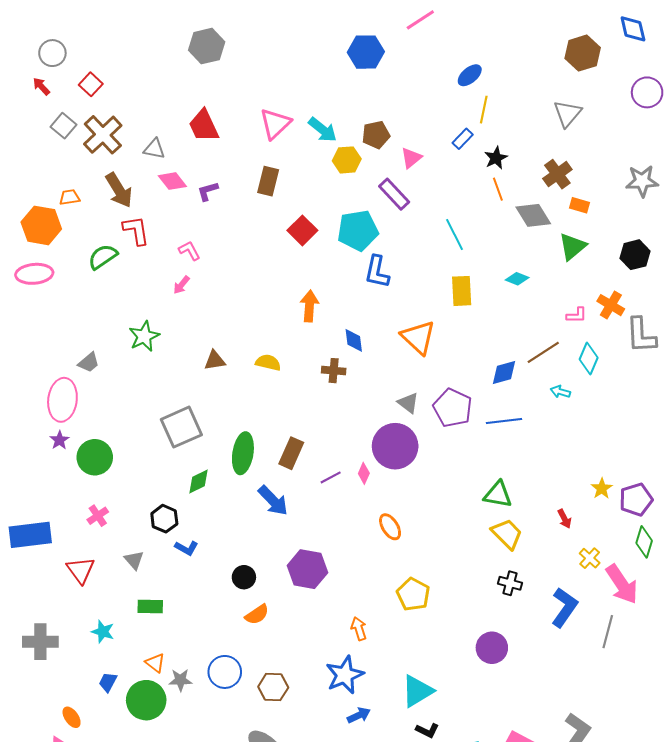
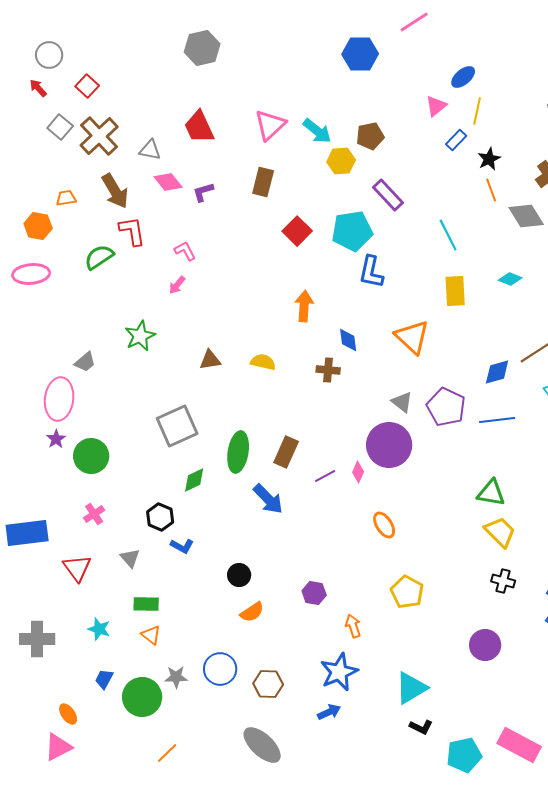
pink triangle: (411, 158) -> (436, 106), moved
orange hexagon: (41, 225) -> (38, 226), size x0.7
purple hexagon: (307, 569) -> (314, 593), moved, size x0.6
orange triangle: (155, 663) -> (151, 635), moved
blue arrow: (359, 715) -> (329, 712), moved

